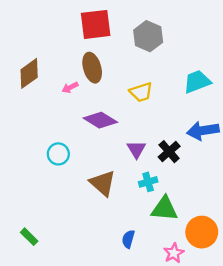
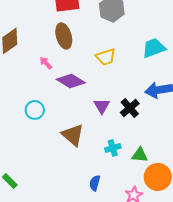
pink arrow: (70, 87) -> (46, 63), moved, turned 72
cyan cross: (148, 182) -> (113, 148), moved
green triangle: (164, 209) -> (140, 155), moved, size x0.7

